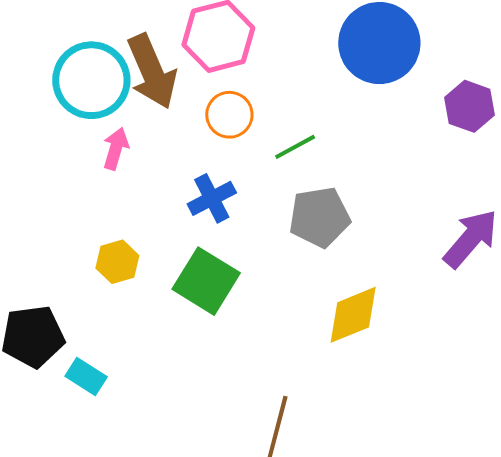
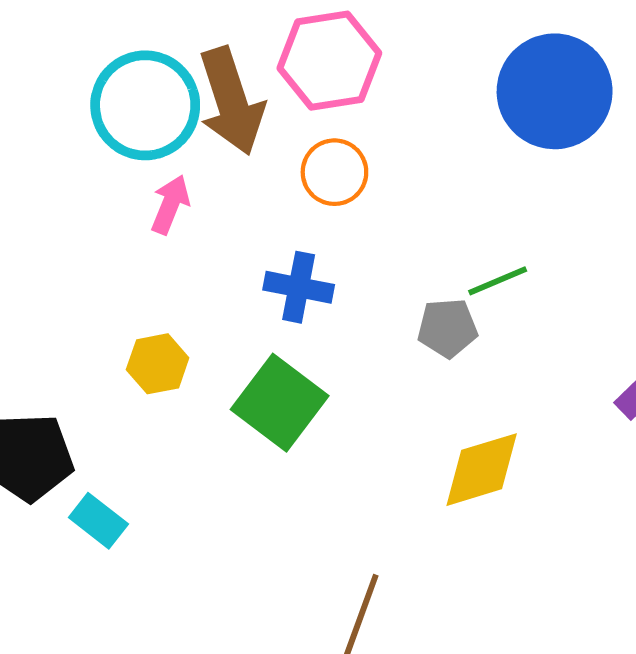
green line: (295, 147) -> (498, 281), moved
blue cross: (212, 198) -> (299, 287), turned 33
gray pentagon: (320, 217) -> (447, 328), size x0.7

